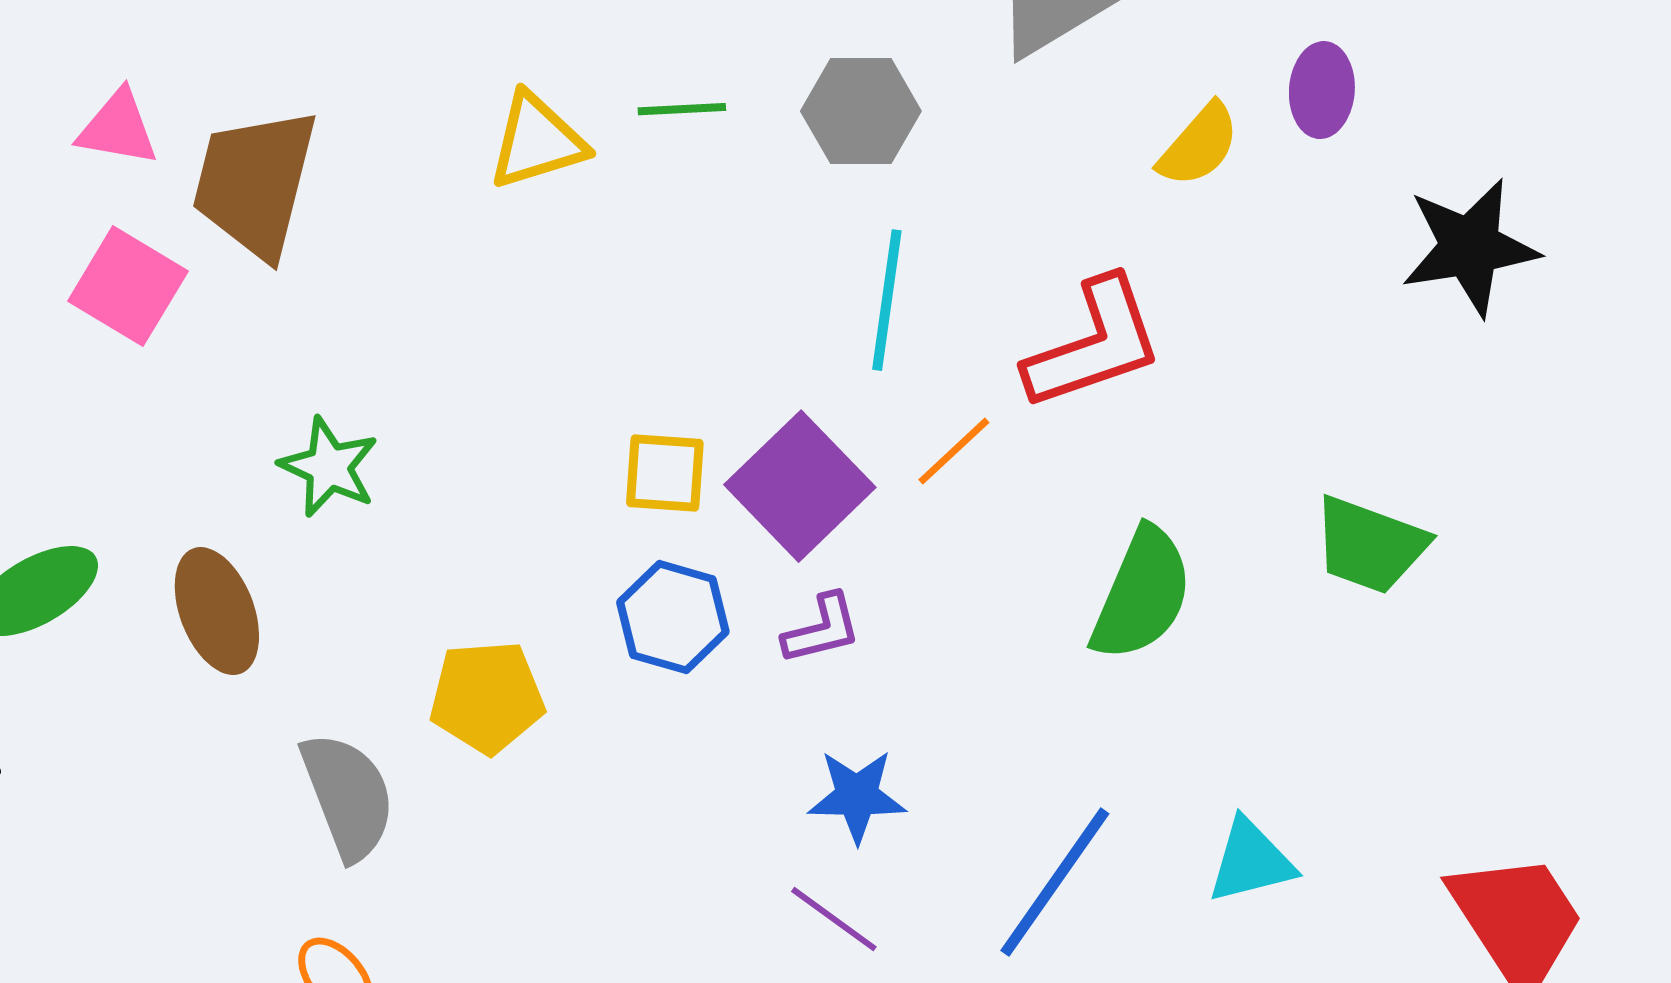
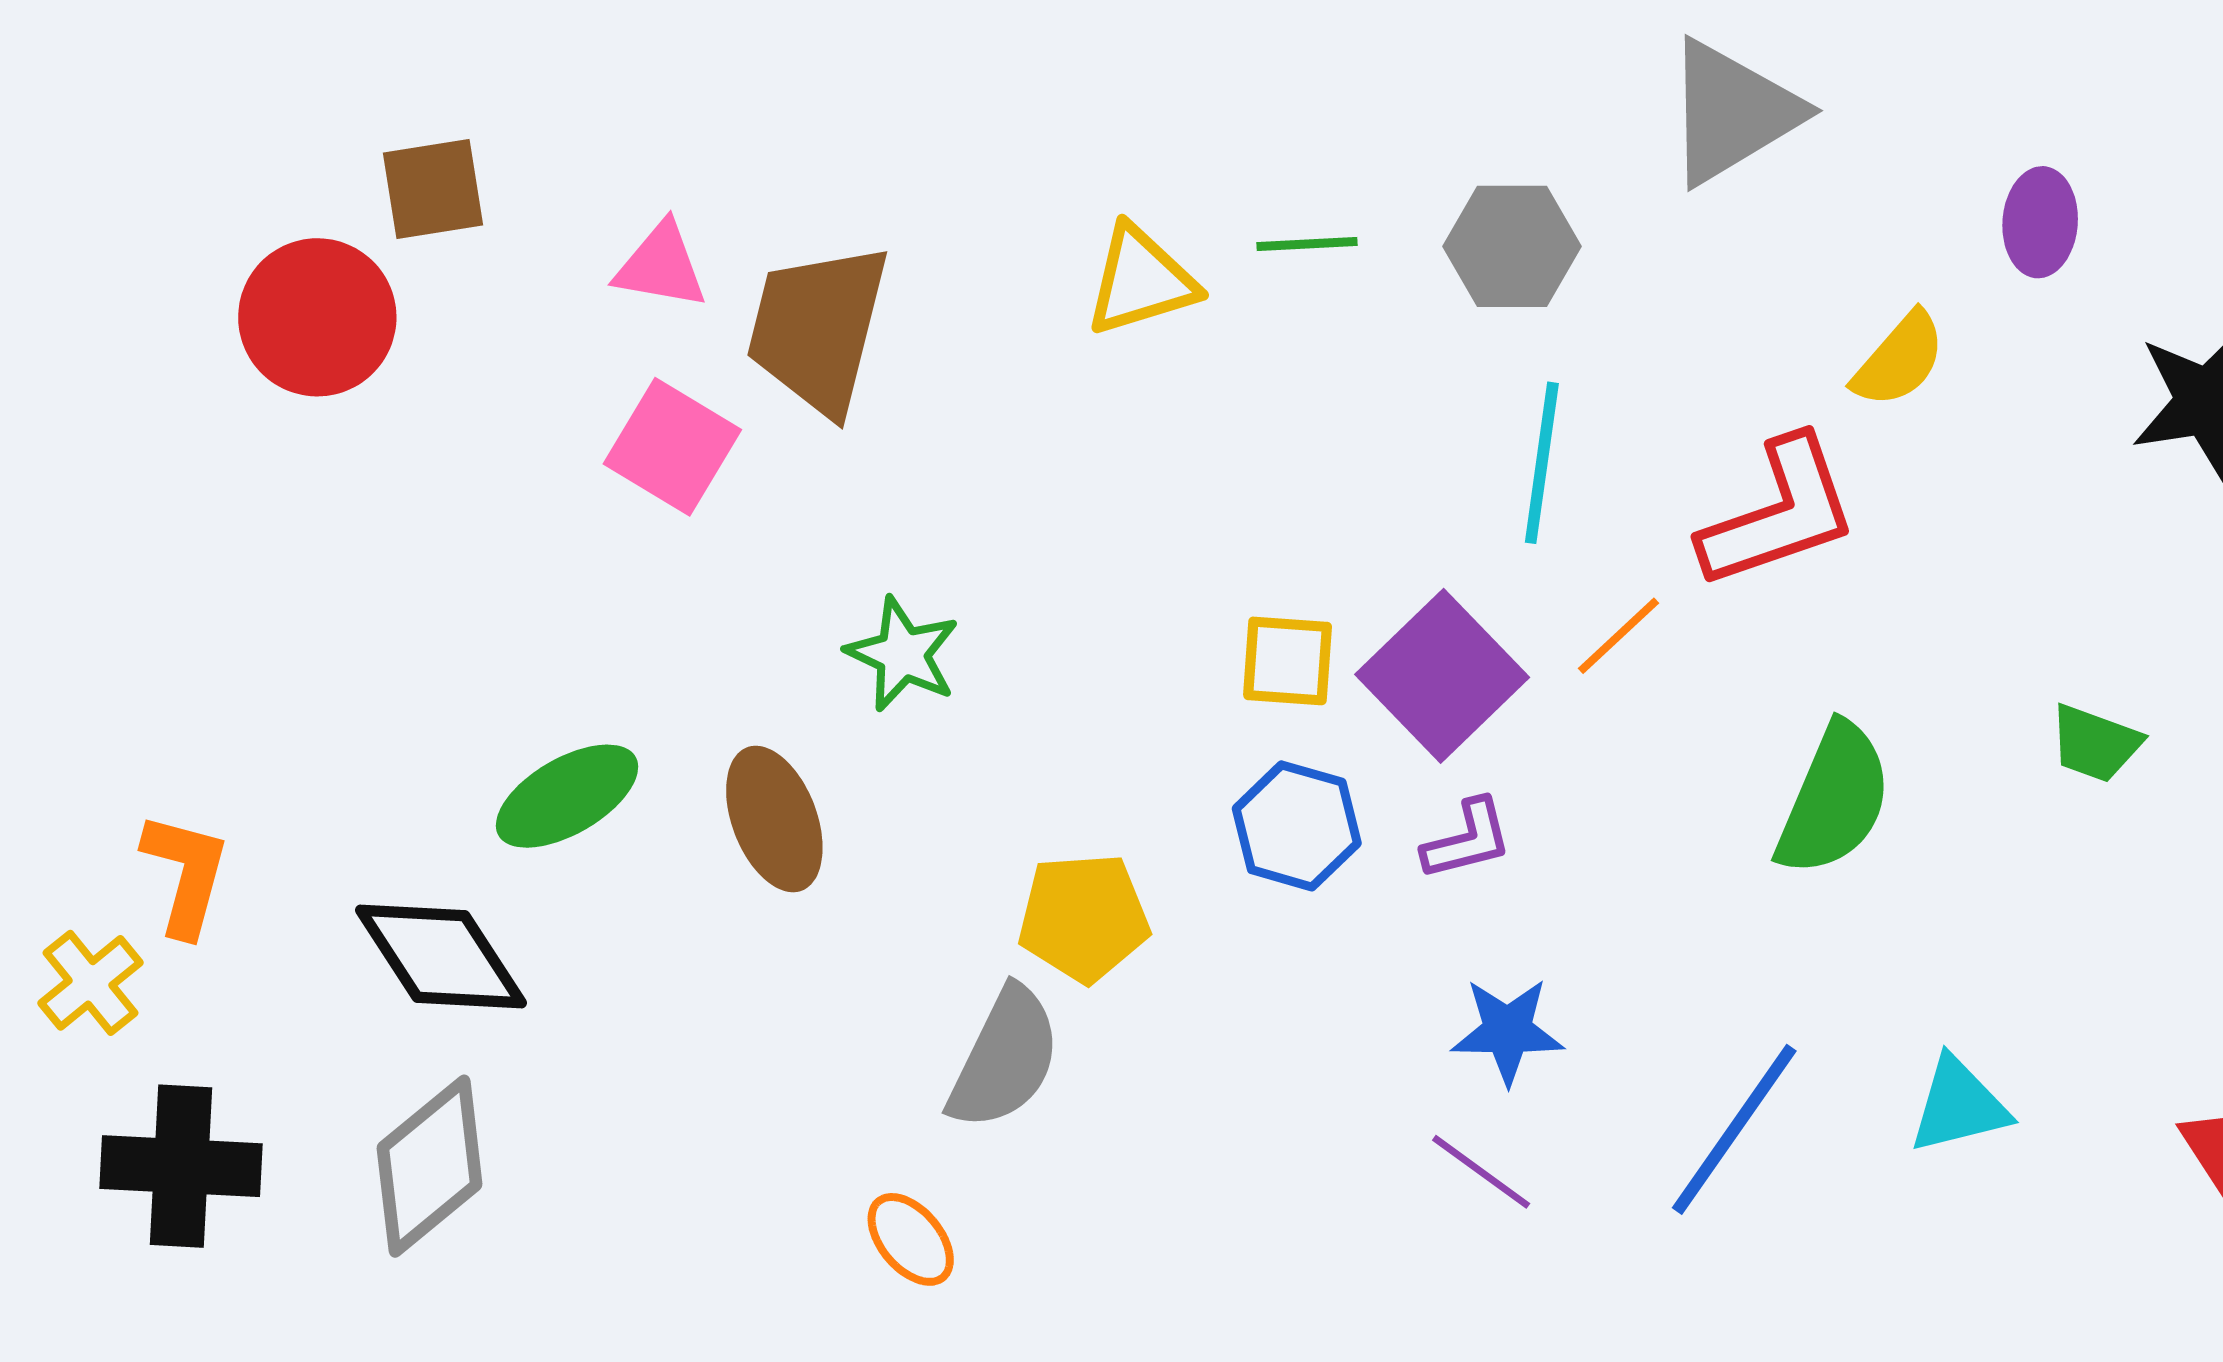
yellow semicircle: (1199, 145) -> (1899, 360), moved
green trapezoid: (1370, 545) -> (2095, 743), size x0.7
gray semicircle: (348, 796) -> (1005, 1058), moved, turned 47

